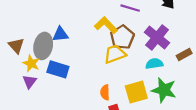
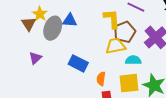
yellow L-shape: (106, 25) -> (112, 19), turned 30
yellow star: (31, 63) -> (40, 14), moved
cyan semicircle: (154, 64) -> (133, 60), moved
blue rectangle: (58, 69) -> (78, 63), moved

